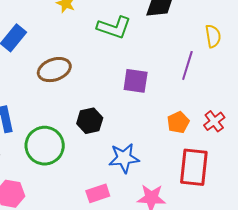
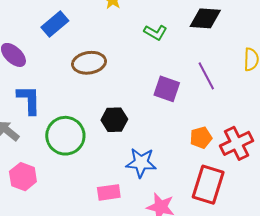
green L-shape: (114, 27) -> (155, 32), size x0.7
purple line: (187, 65) -> (206, 76), moved, turned -56
red cross: (214, 121) -> (237, 143), size x1.5

